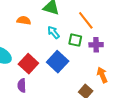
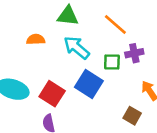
cyan arrow: (53, 32) -> (77, 48), size x1.5
green square: (75, 40) -> (112, 62), moved

